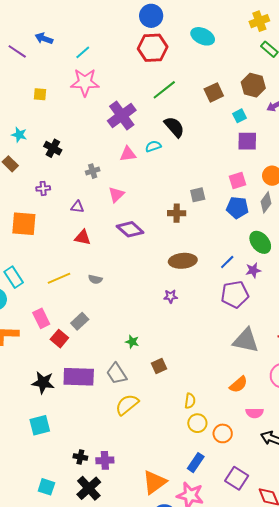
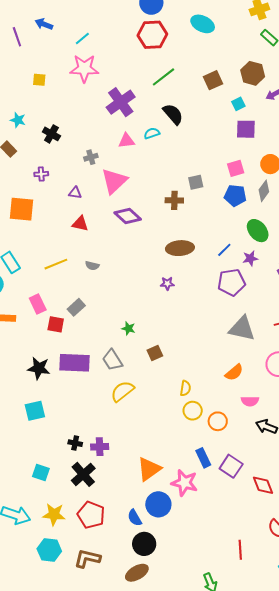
purple line: (17, 51) -> (17, 37), turned 36
pink triangle: (116, 195) -> (114, 181), size x1.6
red square: (59, 339) -> (56, 324), turned -30
blue rectangle: (196, 463) -> (203, 458), moved, turned -60

